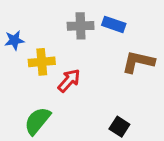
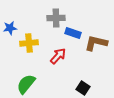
blue rectangle: (114, 24) -> (73, 33), moved
red arrow: (69, 81) -> (58, 56), moved

